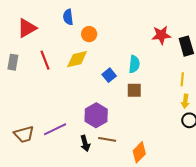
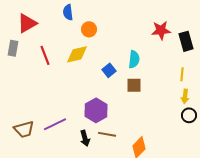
gray rectangle: (13, 62) -> (13, 48), moved

